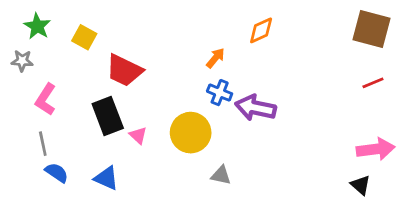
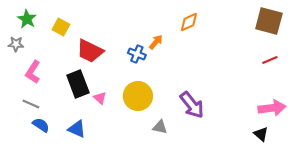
blue cross: (220, 93) -> (137, 54), moved
purple arrow: (256, 108) -> (192, 105), moved, turned -140
gray line: (43, 144) -> (31, 104), turned -54

